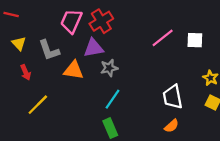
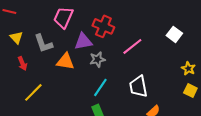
red cross: (101, 21) -> (103, 26), moved, turned -35
pink line: (163, 38) -> (132, 46), moved
white square: (195, 40) -> (174, 34), turned 35
white trapezoid: (173, 97) -> (138, 86), moved

